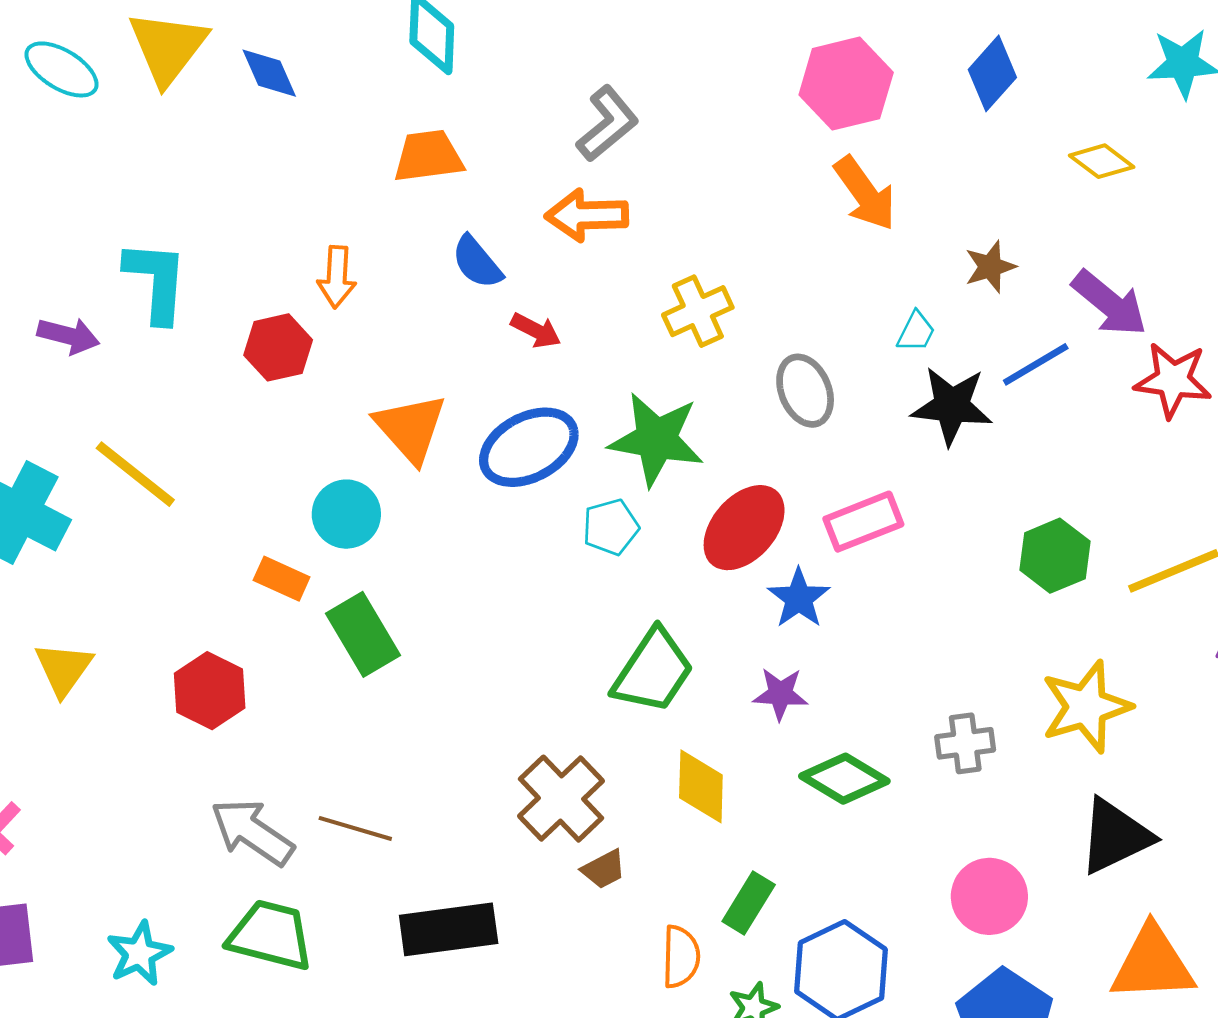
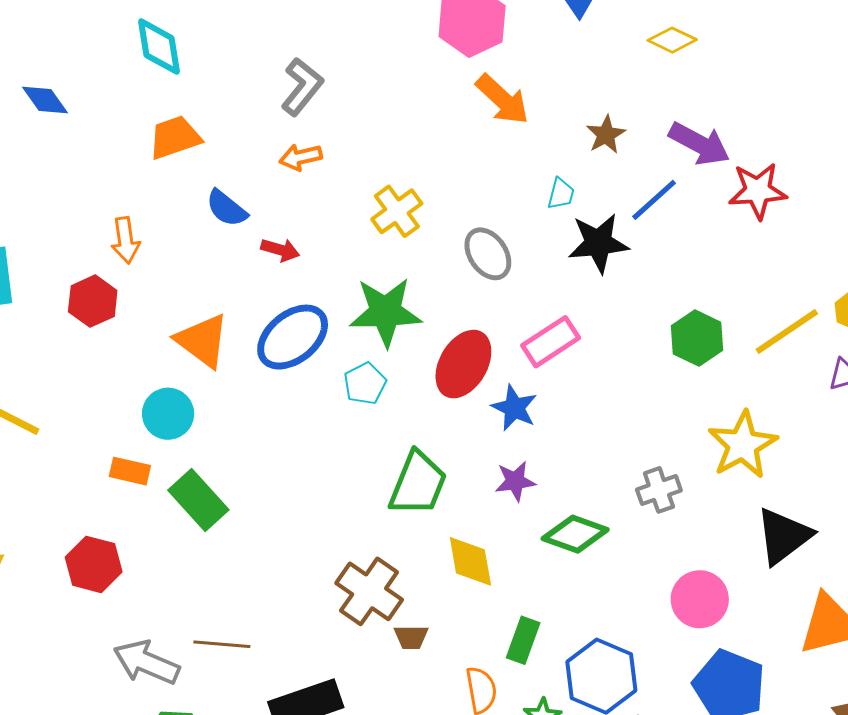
orange arrow: (587, 215) -> (301, 157), size x0.7
brown trapezoid: (604, 869) -> (411, 637), turned 39

